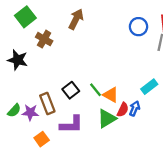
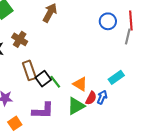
brown cross: (44, 39) -> (20, 39), moved
green line: (96, 90) -> (55, 82), moved
brown rectangle: (47, 103) -> (29, 70), moved

